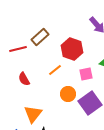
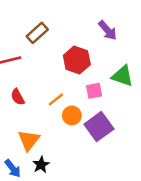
brown rectangle: (40, 37) -> (37, 33), moved
orange line: (55, 70) -> (56, 99), moved

